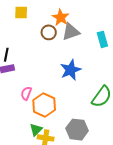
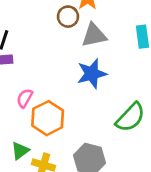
gray triangle: (71, 32) -> (94, 35), moved
green triangle: (36, 130) -> (20, 151), moved

